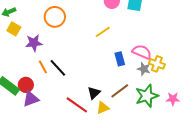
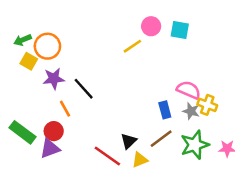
orange circle: (55, 17) -> (47, 46), moved
yellow line: (103, 32) -> (132, 46), moved
blue rectangle: (120, 59) -> (165, 110), moved
black line: (58, 68) -> (84, 89), moved
red circle: (26, 85) -> (54, 131), moved

